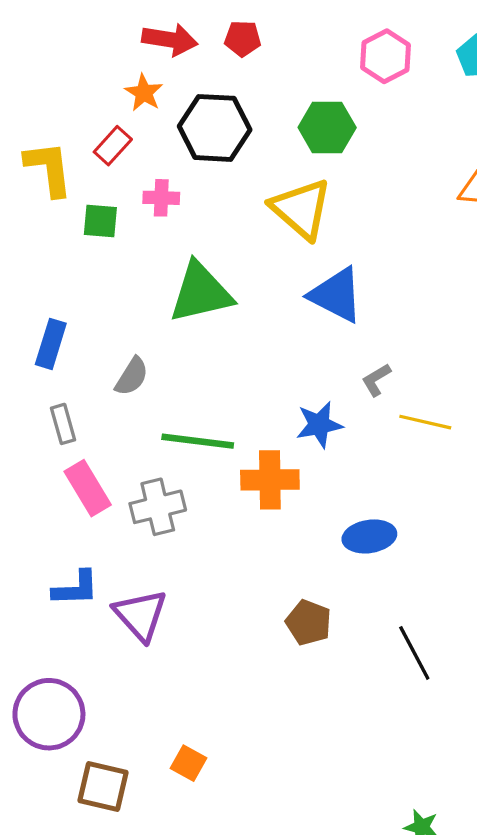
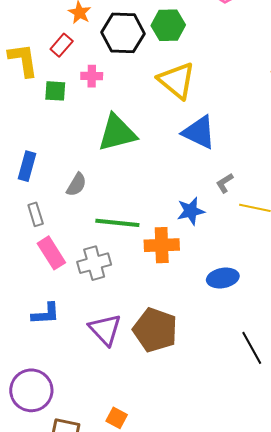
green hexagon: (327, 127) -> (168, 25), moved
purple triangle: (140, 615) -> (105, 330), moved
brown pentagon: (309, 622) -> (155, 330), moved, size x1.6

